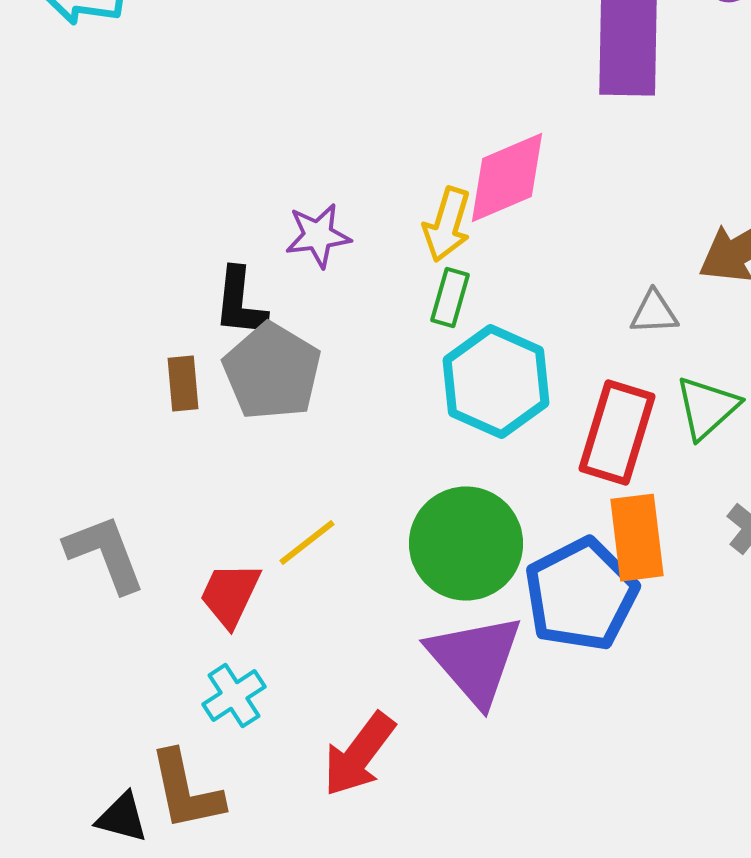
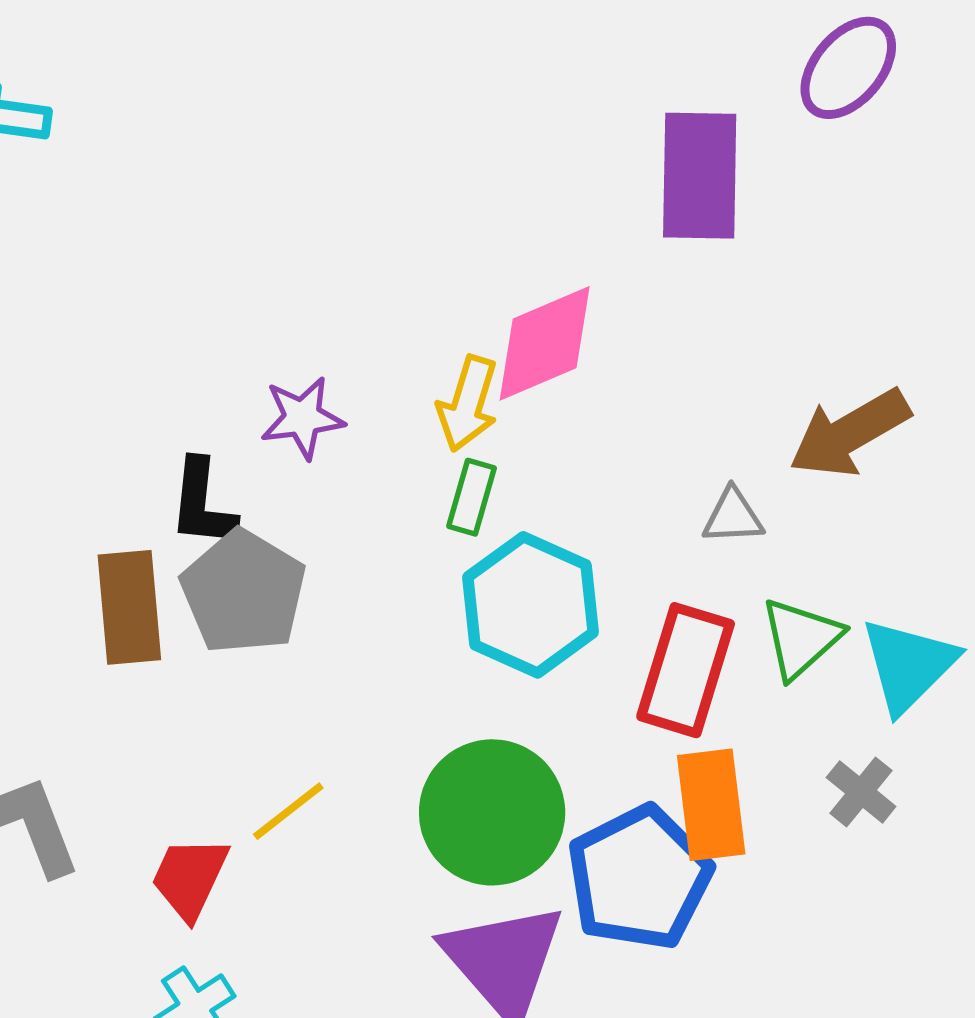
brown rectangle: (183, 384) -> (129, 607), size x1.6

